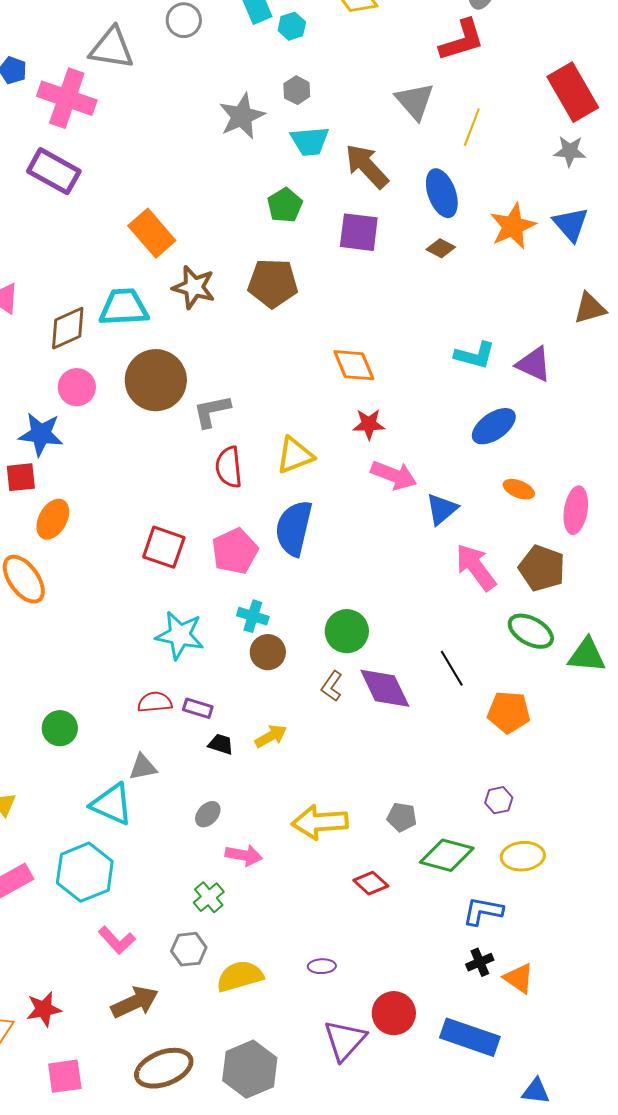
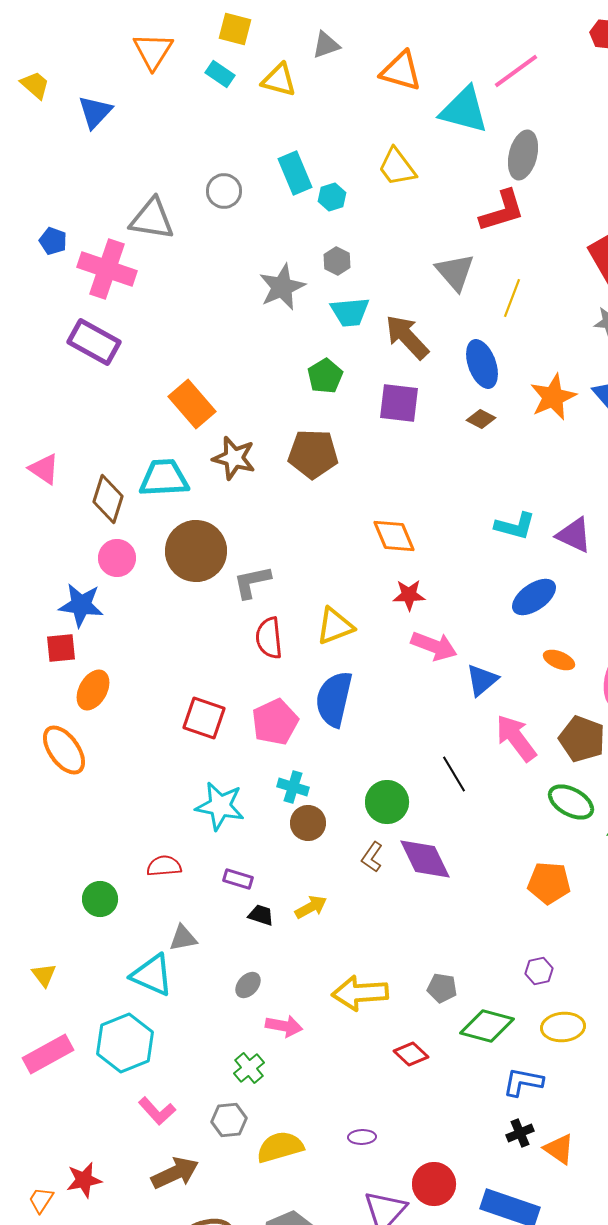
brown diamond: (68, 328) -> (108, 499), turned -48
black line: (452, 668) -> (454, 774), moved
red semicircle: (155, 702) -> (164, 866), moved

